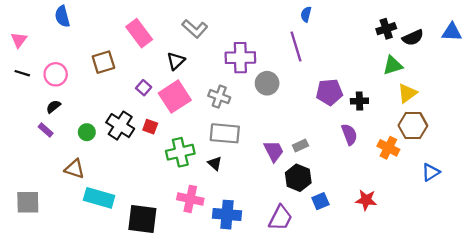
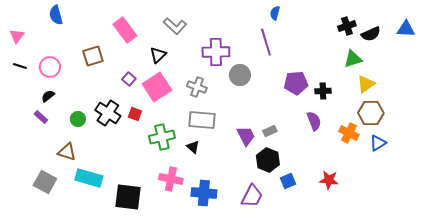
blue triangle: (431, 172) -> (378, 143), moved
gray square: (28, 202) -> (45, 182), moved, turned 30

